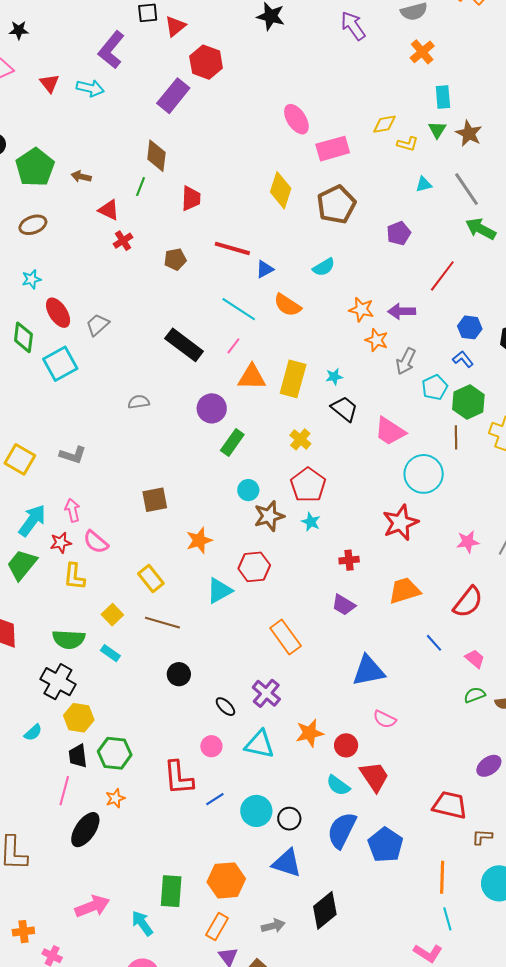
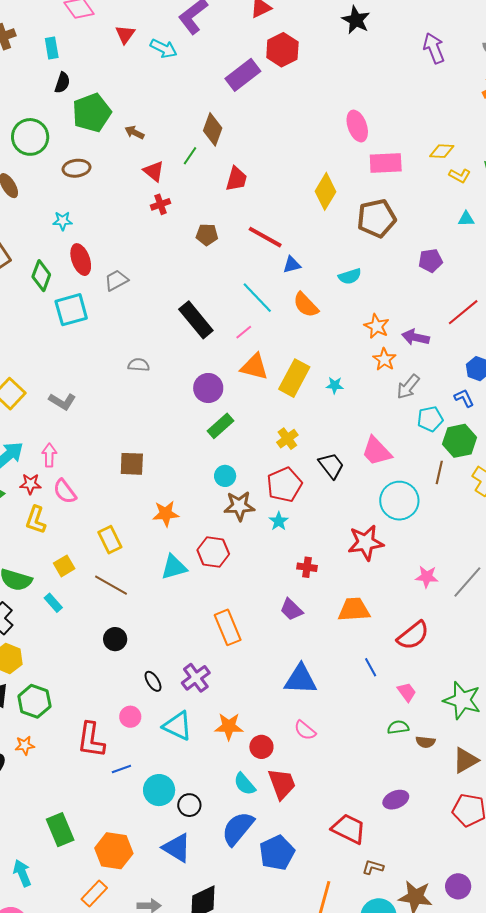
black trapezoid: (344, 409) -> (331, 466), moved
green rectangle: (171, 891) -> (60, 830), moved, turned -40

